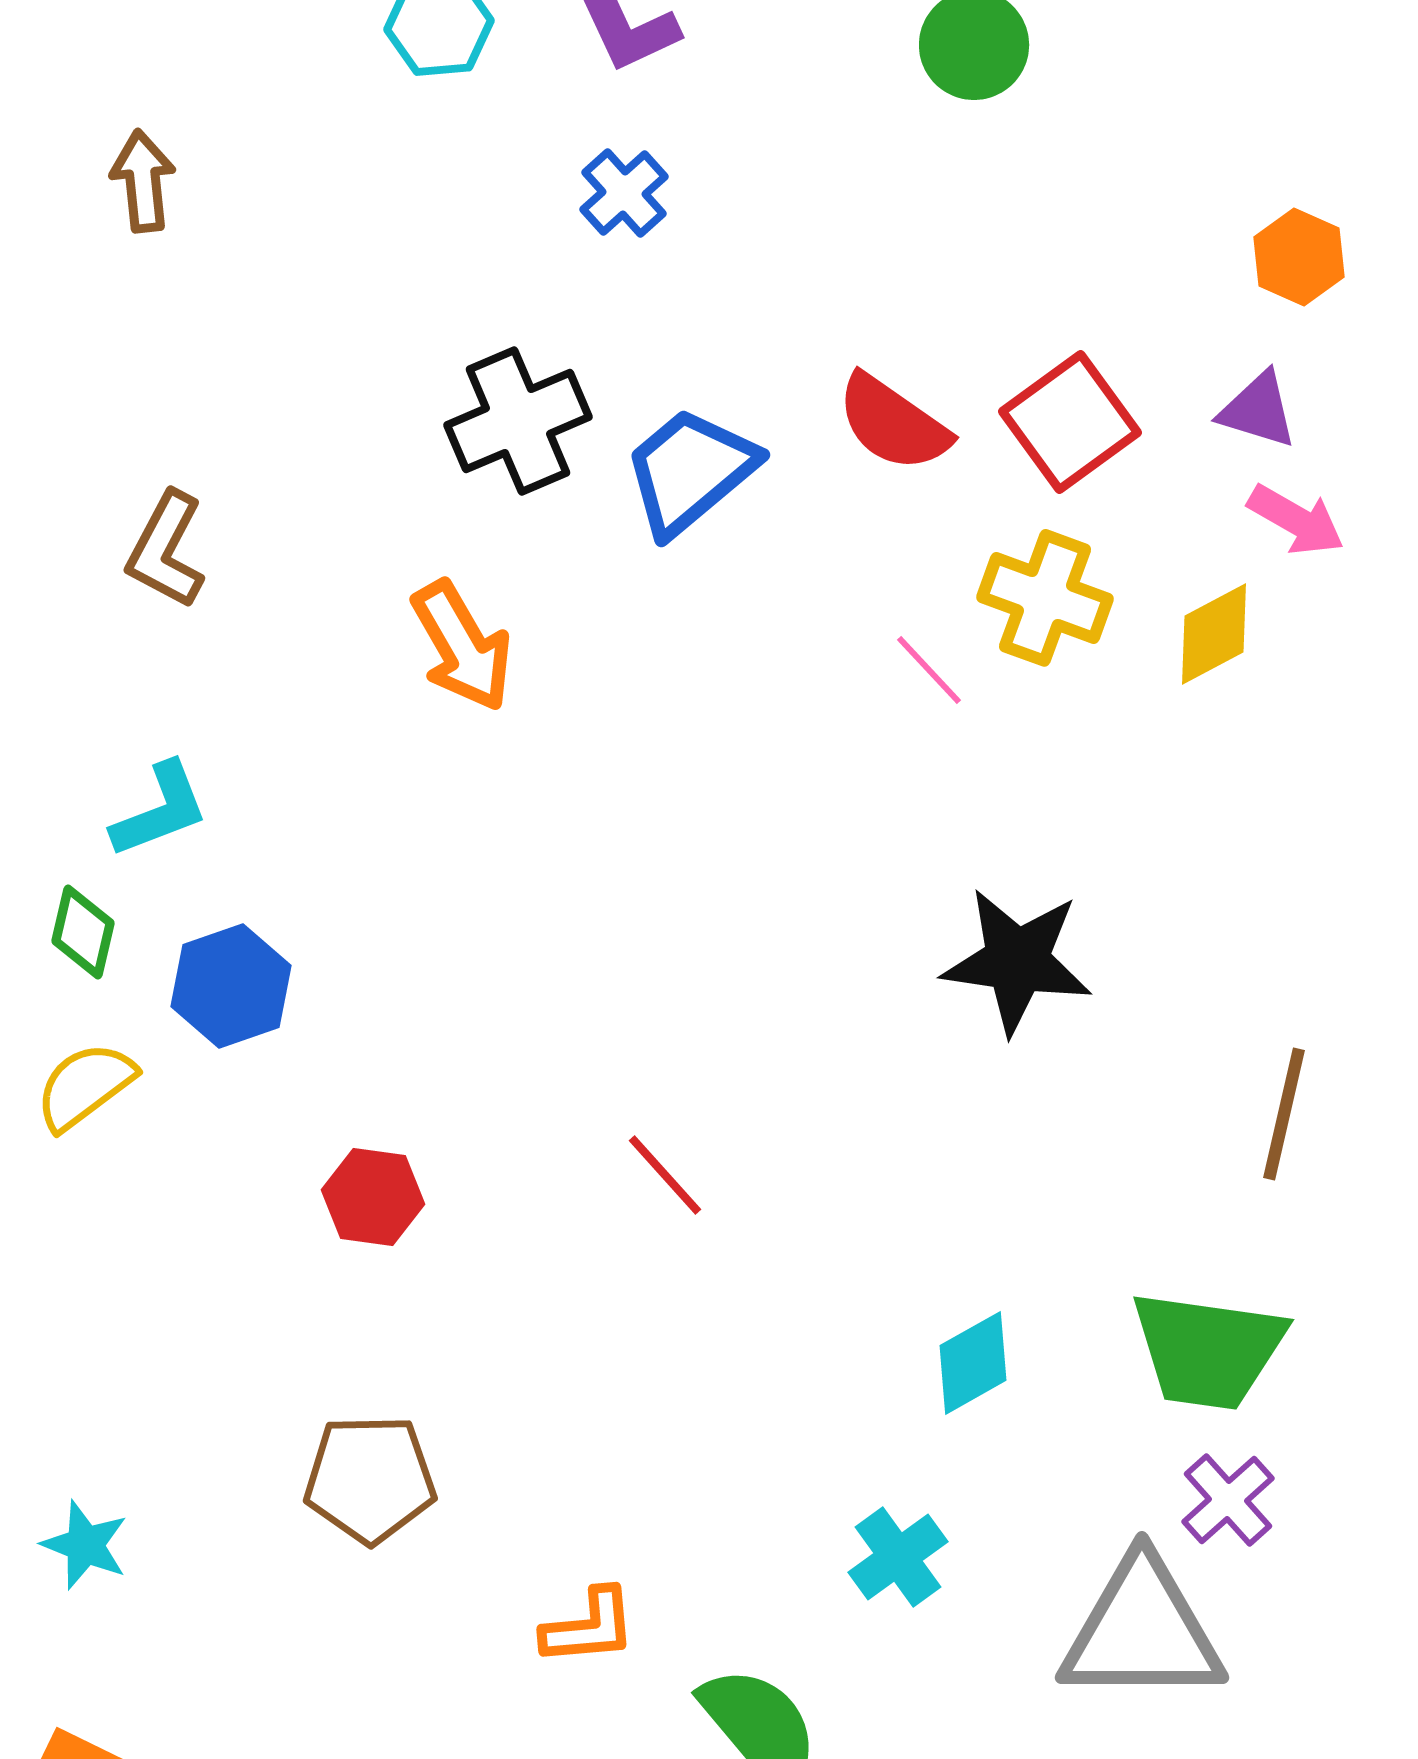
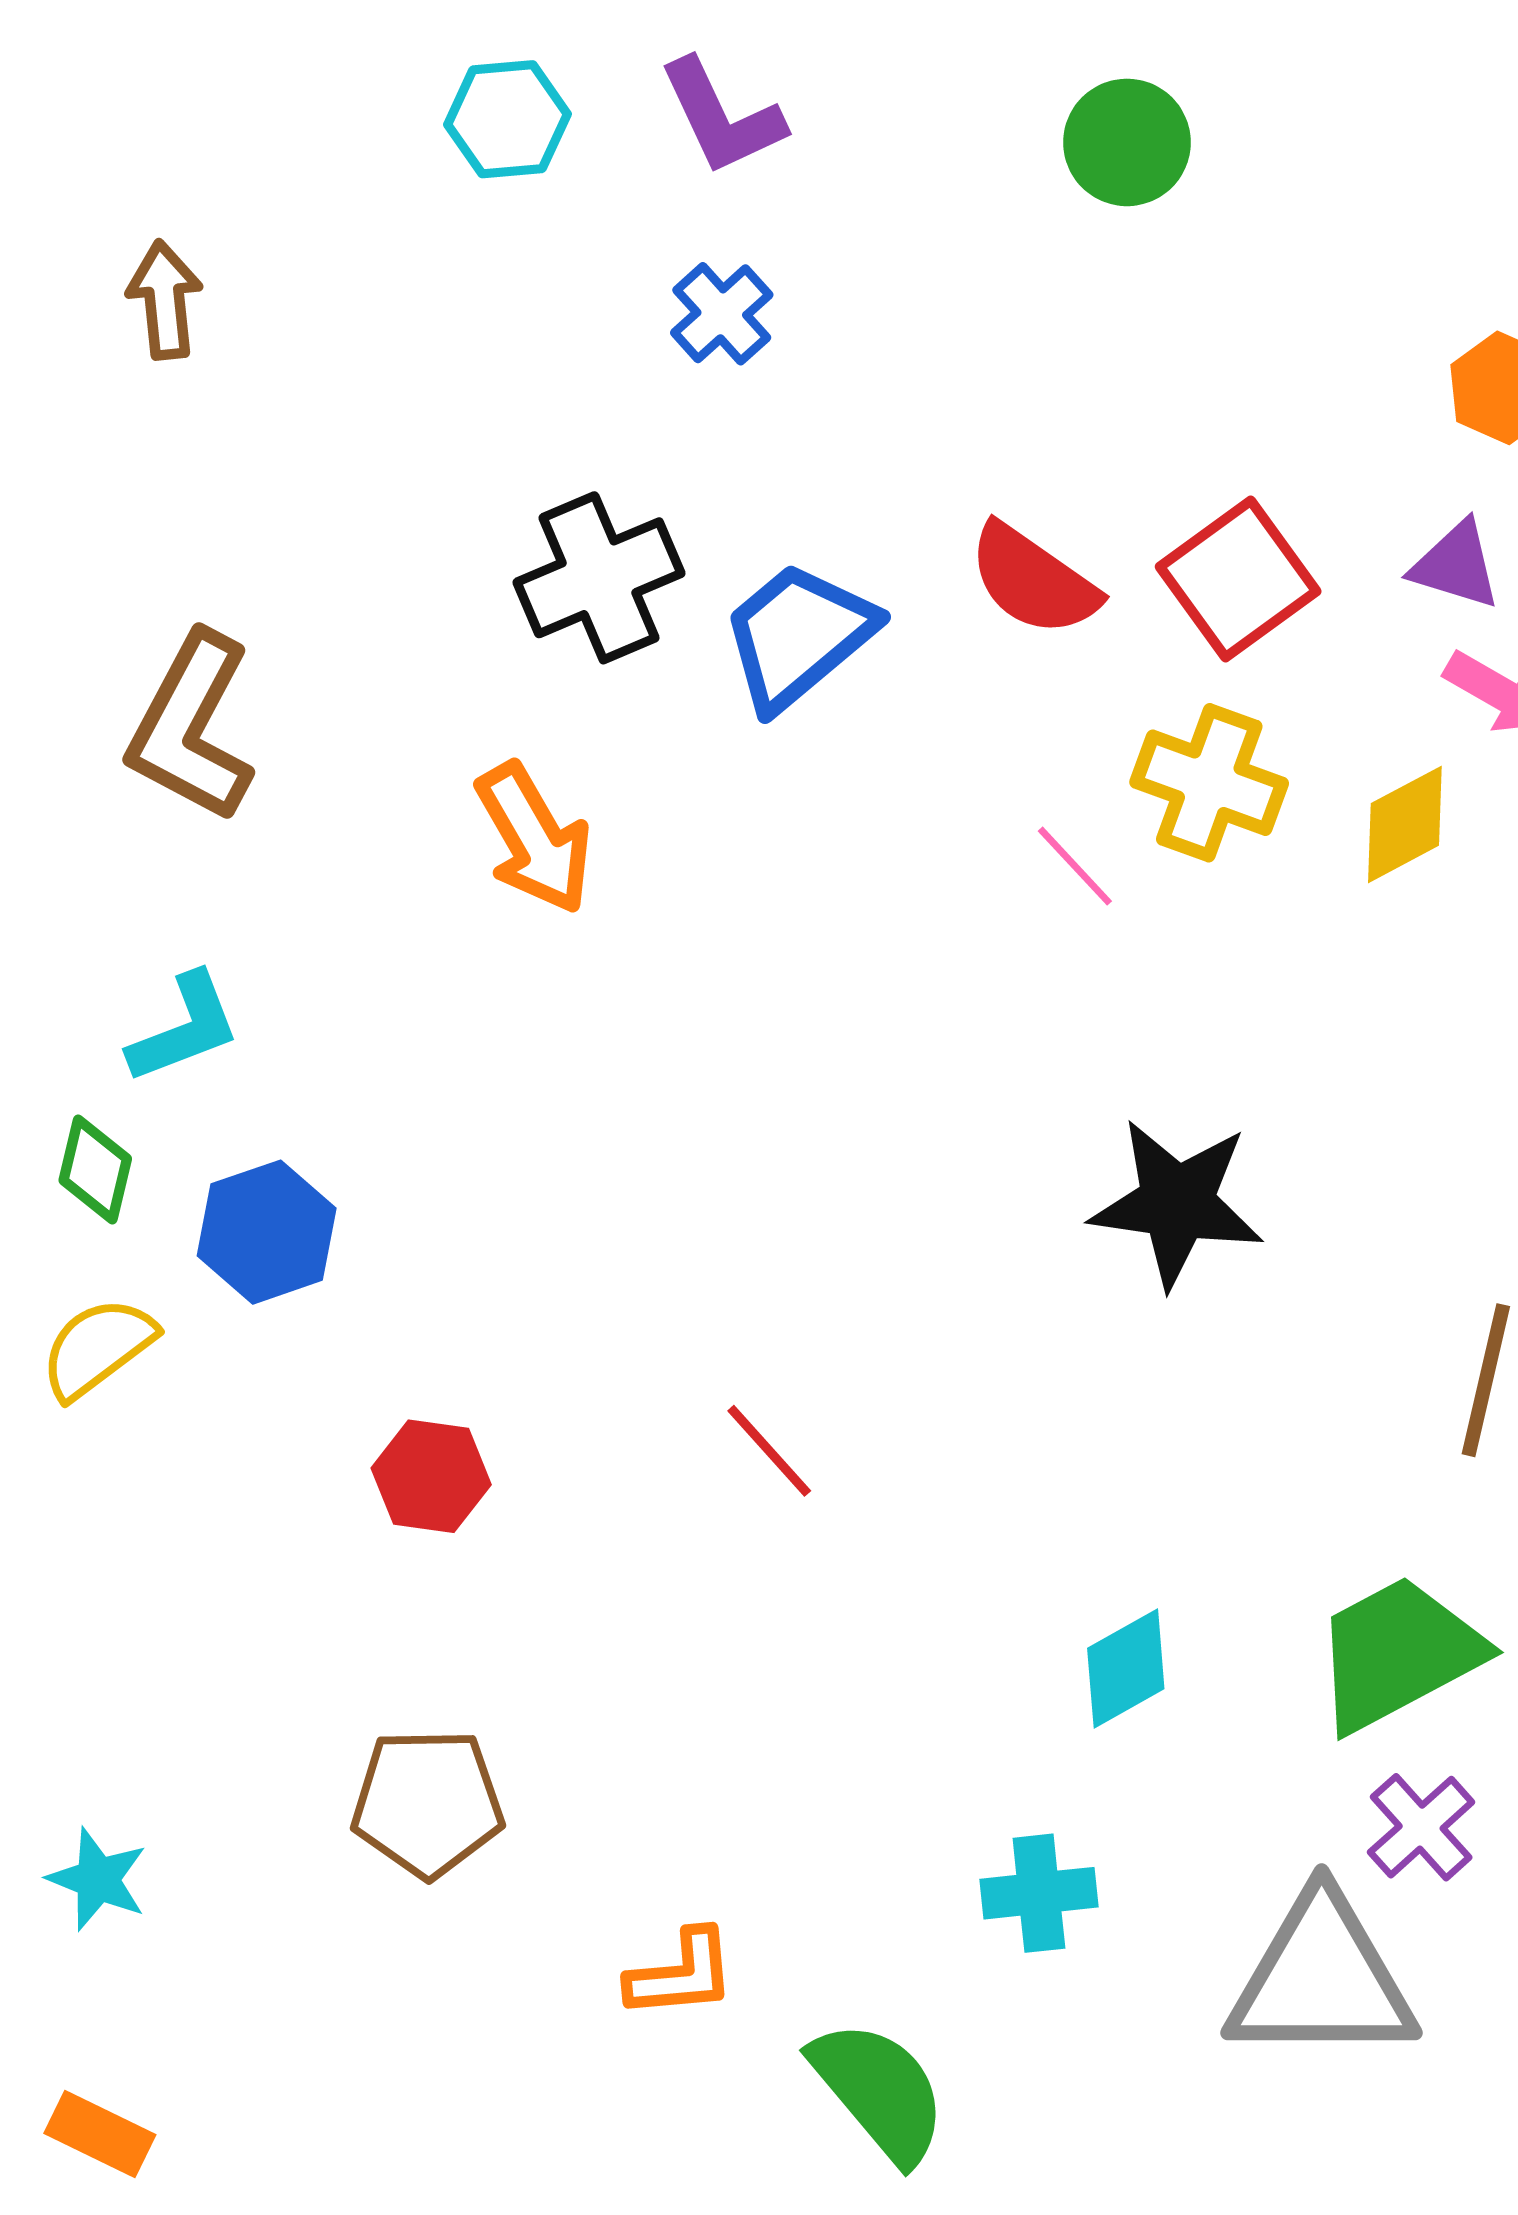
brown L-shape: (166, 550) -> (191, 727), size x1.4
green trapezoid: (1208, 1350) -> (1398, 1653), turned 144
cyan cross: (898, 1557) -> (1039, 1893), turned 30

